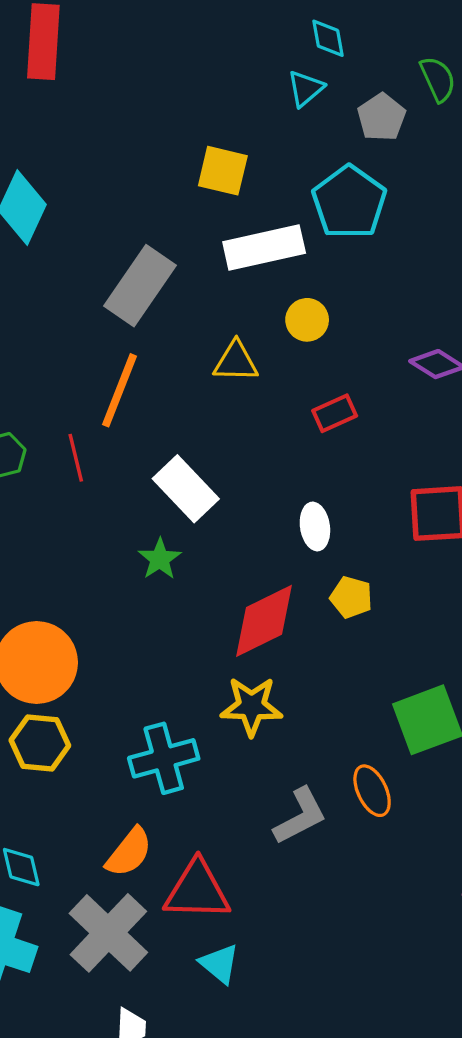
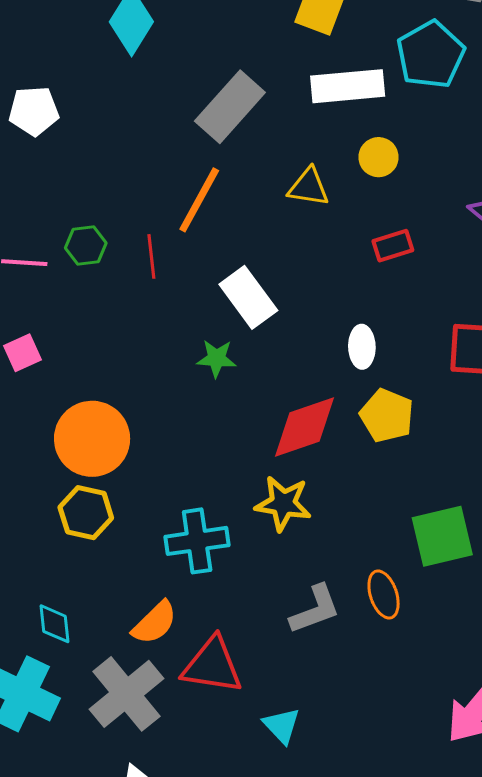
green star: (160, 559) -> (216, 358), turned 30
yellow pentagon: (351, 597) -> (387, 416), size x1.4
cyan triangle: (219, 964) -> (282, 726), moved

